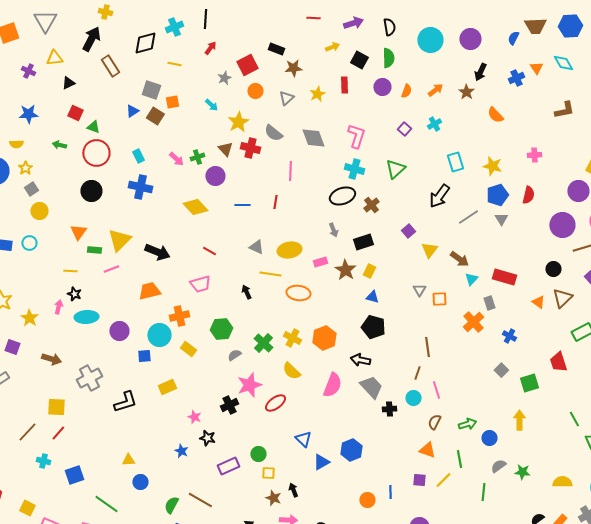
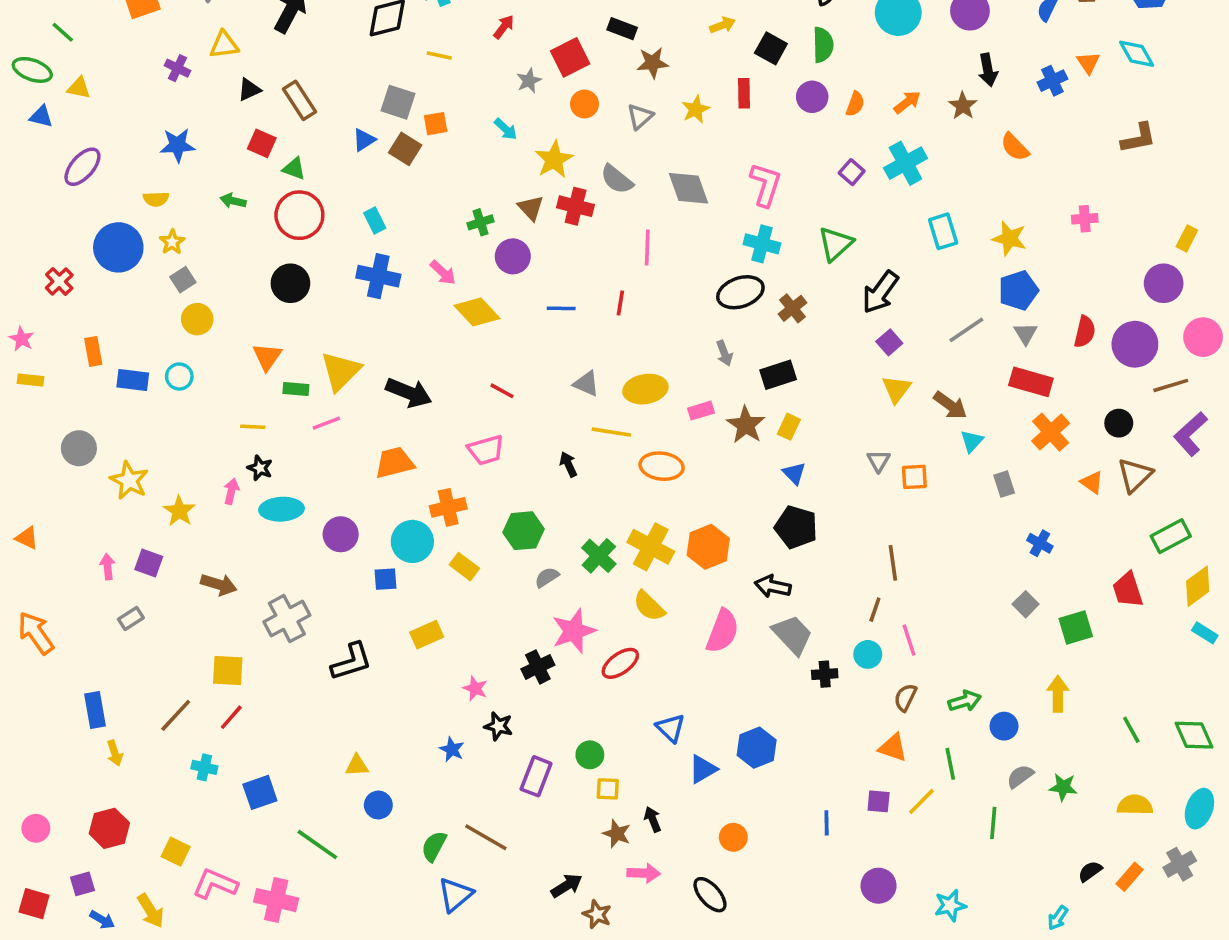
brown rectangle: (110, 66) -> (299, 100), moved
black arrow: (480, 72) -> (988, 70), turned -36
cyan cross: (434, 124) -> (905, 163), size x1.6
pink arrow: (176, 159) -> (443, 273), moved
red semicircle: (528, 195) -> (1085, 332), moved
black arrow: (439, 196) -> (880, 292), moved
purple square: (408, 231) -> (889, 342), moved
red rectangle: (504, 277) -> (1031, 382), moved
blue triangle: (372, 297) -> (794, 473), turned 32
orange cross: (473, 322) -> (1051, 432), moved
yellow cross: (292, 338) -> (651, 547), size x1.4
green line: (574, 419) -> (1131, 730), moved
purple rectangle: (228, 466) -> (536, 776), turned -45
orange circle: (367, 500) -> (733, 837), moved

